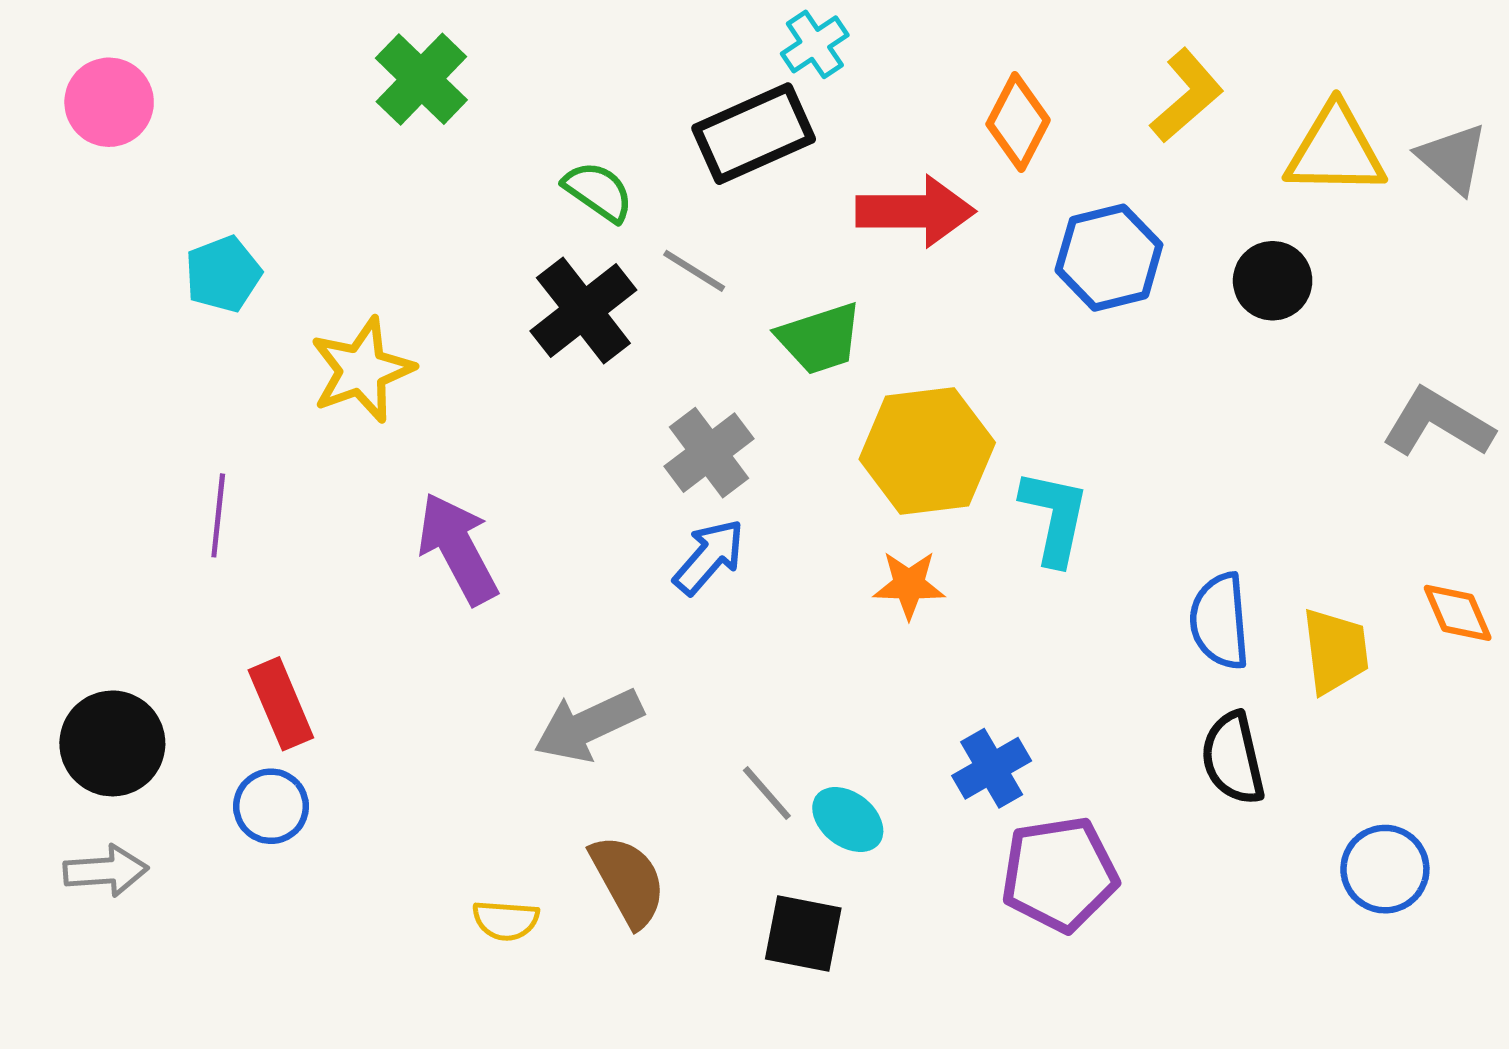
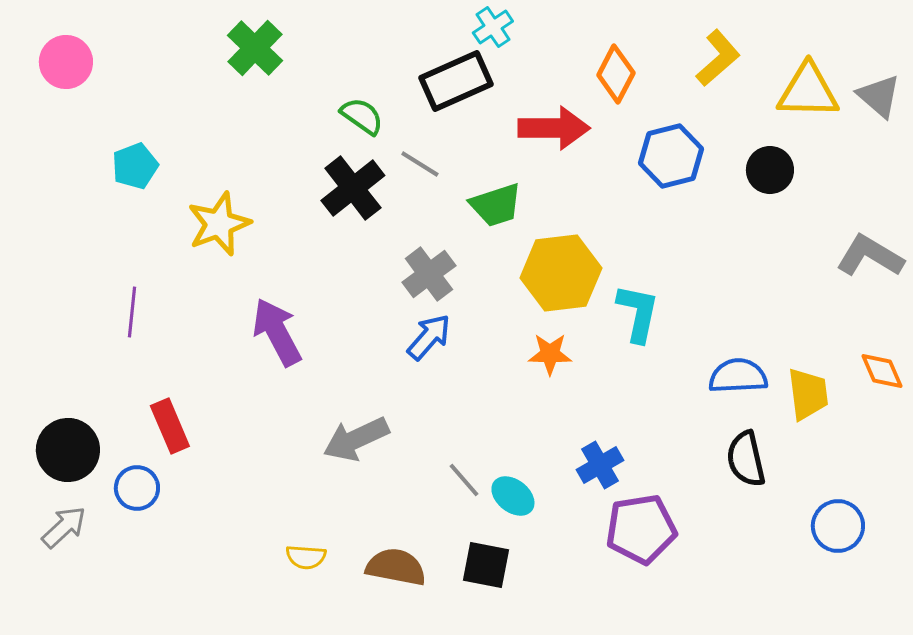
blue semicircle: (1220, 621) -> (738, 376), turned 92
blue circle: (271, 806) -> (137, 488), moved
gray arrow: (106, 871) -> (64, 527), turned -39
brown semicircle: (628, 881) -> (396, 567), moved, turned -50

